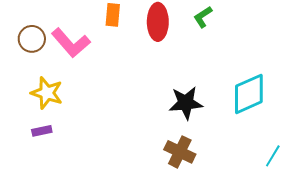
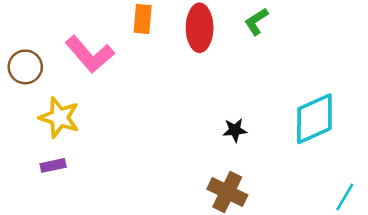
brown circle: (32, 39) -> (25, 67), moved
black star: (186, 103) -> (235, 130), size x0.6

